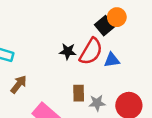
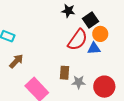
orange circle: (117, 17) -> (100, 34), moved
black star: (68, 51) -> (68, 11), moved

